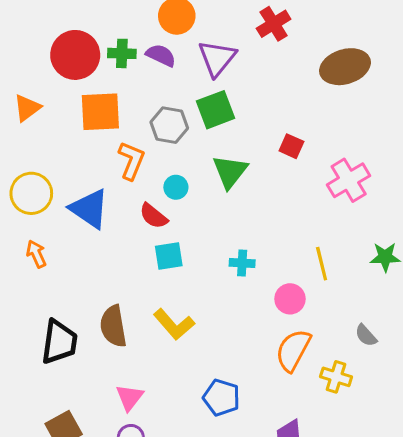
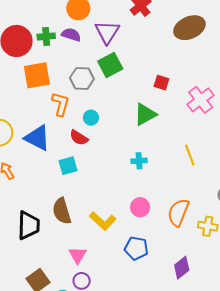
green triangle: (230, 172) -> (145, 114), moved, turned 30
cyan square: (169, 256) -> (68, 166), moved
pink circle: (290, 299) -> (140, 207), moved
yellow L-shape: (174, 324) -> (103, 221), moved

